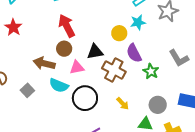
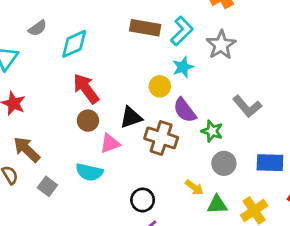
brown arrow: (44, 63) -> (27, 149), moved, turned 40
black circle: (85, 98) -> (143, 200), moved, size x0.7
yellow arrow: (123, 104) -> (194, 187), moved
gray circle: (158, 105) -> (224, 163), moved

